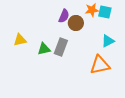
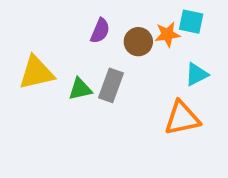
orange star: (92, 10) -> (167, 34), moved
purple semicircle: (64, 16) -> (100, 31), moved
yellow triangle: (20, 40) -> (36, 73), size x1.5

